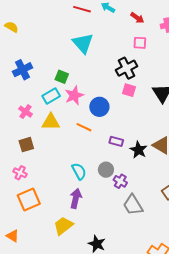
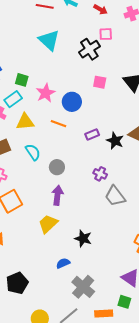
black cross: (126, 68) -> (89, 49), moved
green square: (62, 77) -> (22, 80), moved
cyan rectangle: (51, 96) -> (13, 99), moved
purple rectangle: (116, 141) -> (92, 135), turned -32
gray circle: (106, 170) -> (57, 167), moved
cyan semicircle: (79, 171) -> (33, 152), moved

